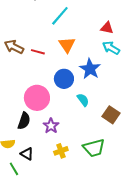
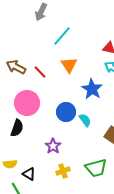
red line: (38, 52) -> (40, 72), turned 32
blue circle: (64, 79) -> (66, 112), moved
pink circle: (37, 98) -> (27, 103), moved
black semicircle: (24, 121) -> (17, 128), moved

